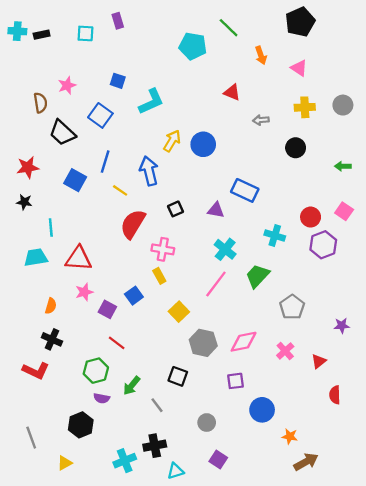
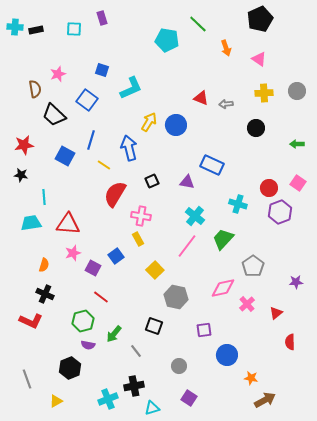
red triangle: (232, 92) -> (201, 98), moved
pink diamond: (244, 342) -> (223, 288), moved

